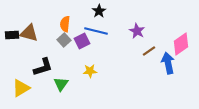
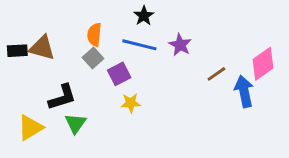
purple star: (137, 31) -> (180, 45), moved
purple square: (82, 41) -> (119, 74), moved
green triangle: (61, 84) -> (75, 123), moved

